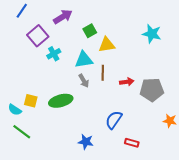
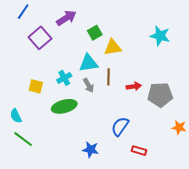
cyan cross: (54, 54) -> (64, 78), moved
yellow square: (31, 101) -> (36, 86), moved
cyan semicircle: (15, 110) -> (16, 116), turned 32

